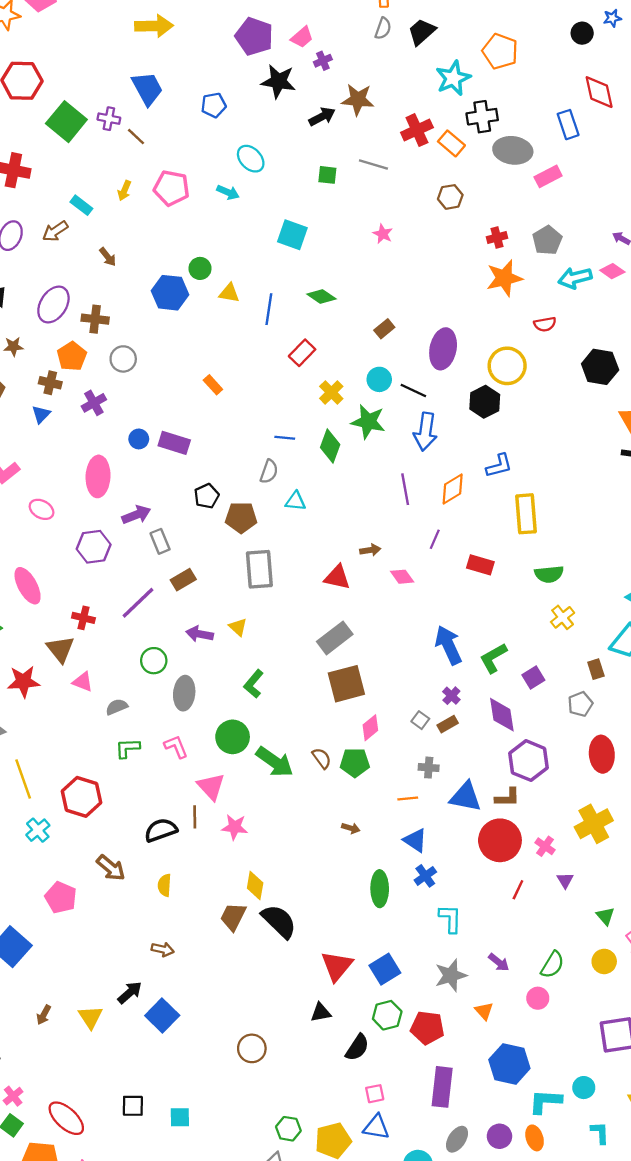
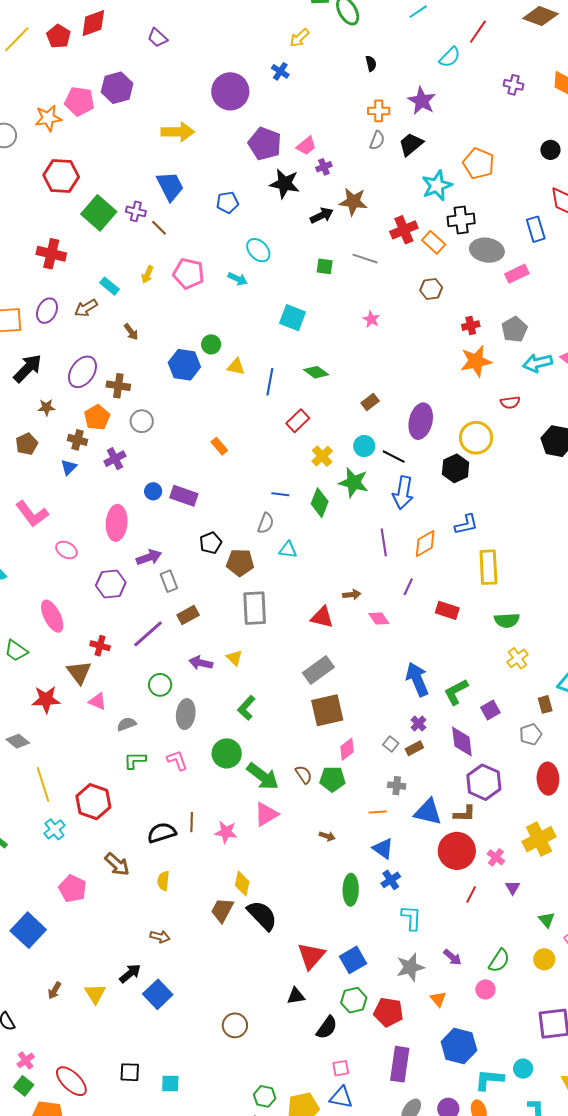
pink triangle: (211, 787) -> (266, 814), moved, turned 40

